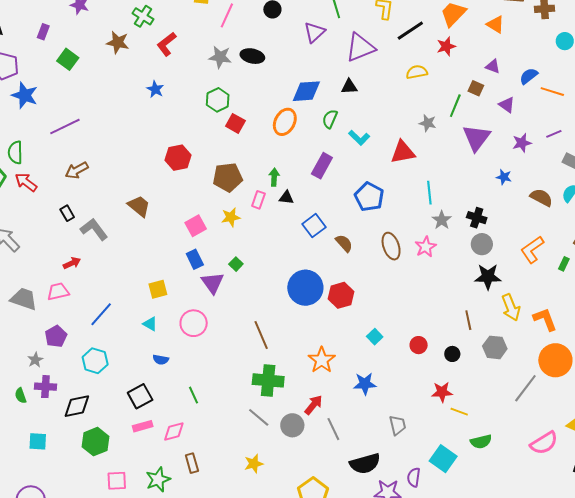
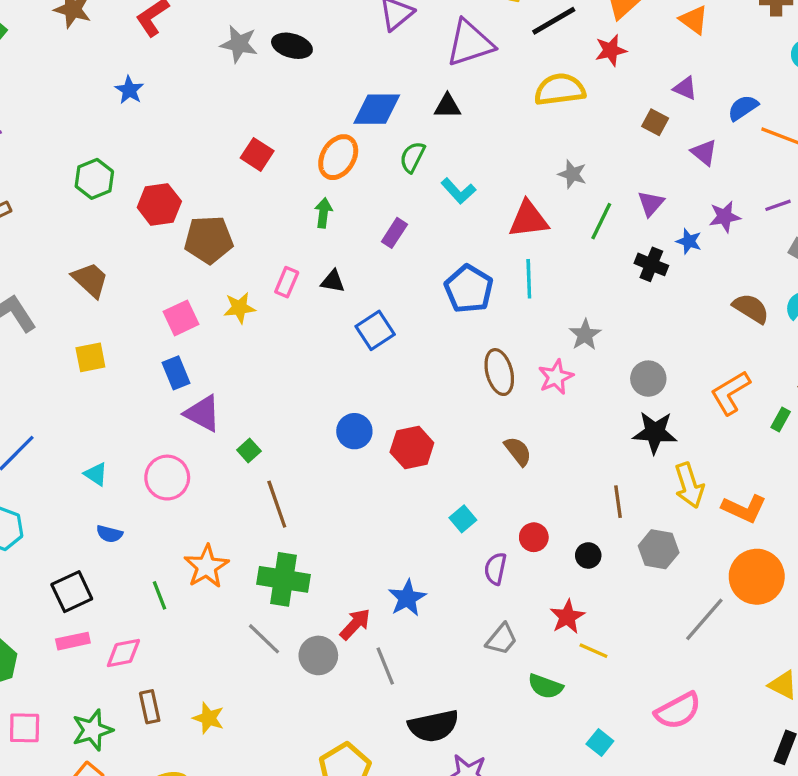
yellow semicircle: (417, 72) -> (560, 89), size x1.4
green hexagon: (218, 100) -> (94, 179), moved
green line: (455, 106) -> (601, 221), moved
purple triangle: (476, 138) -> (651, 203), size x0.6
purple rectangle: (322, 166) -> (394, 233), size x0.7
brown pentagon: (228, 177) -> (209, 240), moved
green arrow: (274, 177) -> (323, 213), moved
blue star: (504, 177) -> (689, 241), moved
cyan line: (429, 193) -> (529, 279), moved
black cross: (477, 218) -> (651, 264), moved
brown semicircle: (344, 243) -> (518, 451), moved
green square: (236, 264) -> (249, 450), moved
purple triangle: (213, 283) -> (203, 413), turned -30
blue circle: (305, 288) -> (354, 431), size x0.6
yellow square: (158, 289) -> (90, 357), moved
orange L-shape: (545, 319) -> (744, 509), turned 132
orange star: (322, 360) -> (206, 566), moved
blue star: (365, 384) -> (407, 598), moved, turned -30
red star: (442, 392) -> (567, 617), turned -30
gray trapezoid: (398, 425) -> (502, 639), moved, turned 50
green semicircle: (481, 442) -> (545, 686), moved, turned 30
pink semicircle: (544, 443) -> (678, 711), moved
cyan square: (443, 459) -> (600, 742), moved, size x0.6
yellow star: (254, 464) -> (208, 718), moved, turned 30
purple semicircle: (414, 477) -> (495, 569), moved

